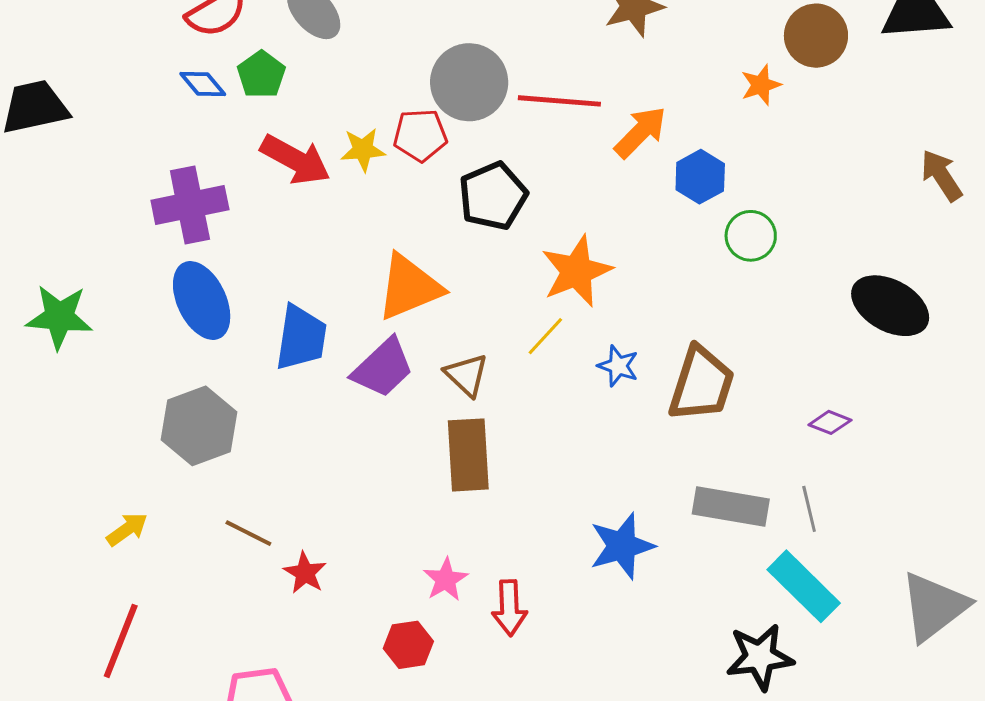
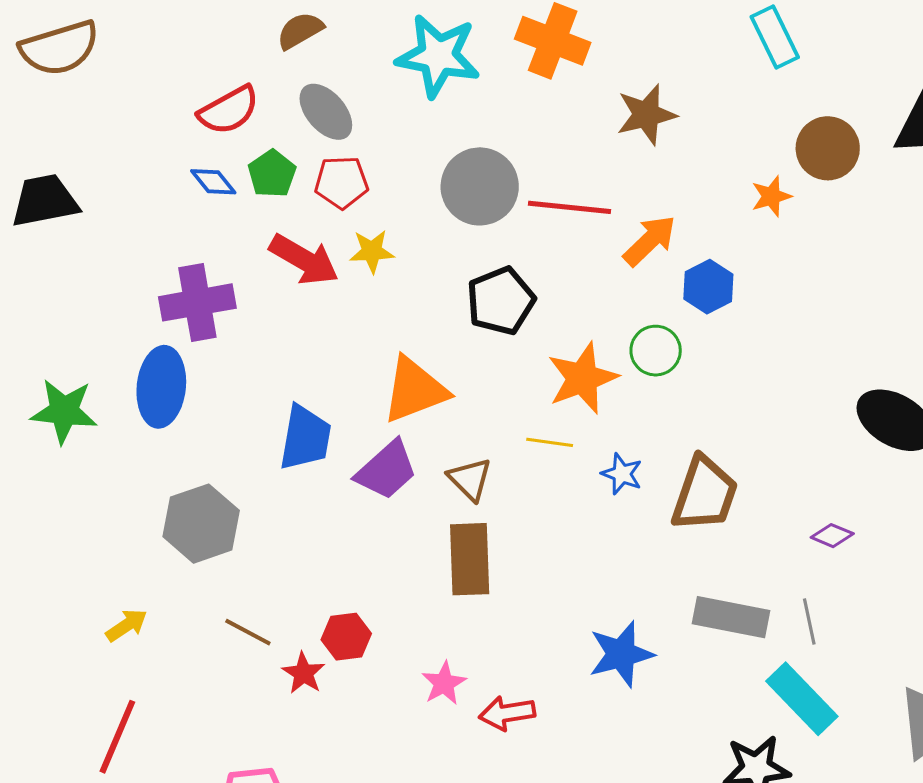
red pentagon: (420, 135) -> (341, 182), moved
green circle: (751, 236) -> (656, 351), moved
blue ellipse: (202, 300) -> (161, 387), moved, turned 30
yellow line: (545, 336) -> (550, 442), turned 54
red arrow: (509, 608) -> (507, 713), turned 82
red hexagon: (408, 645) -> (346, 637), moved

